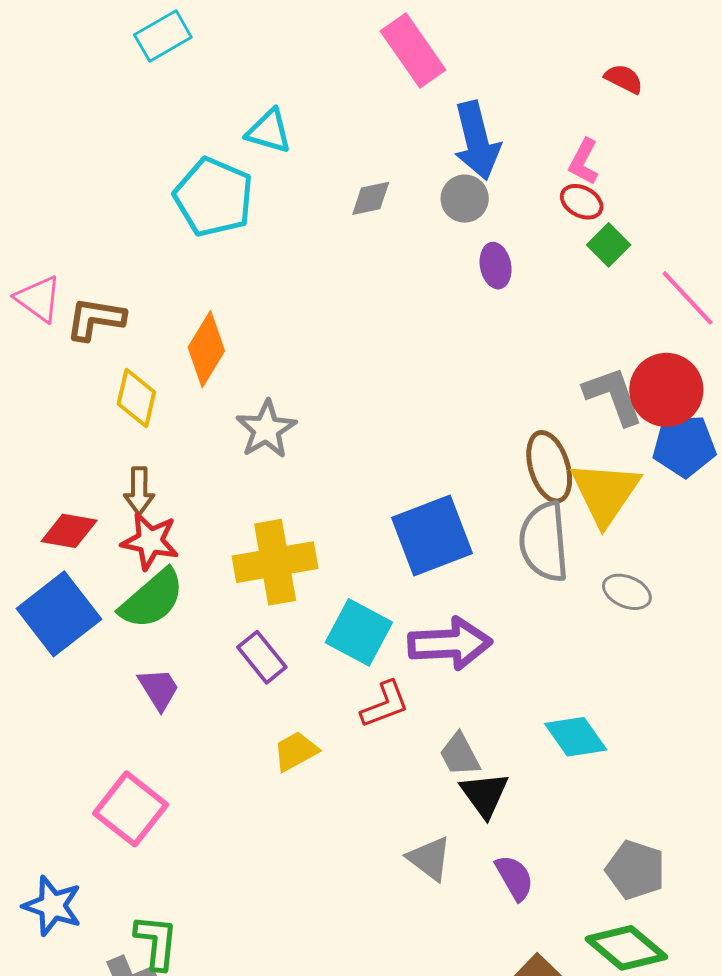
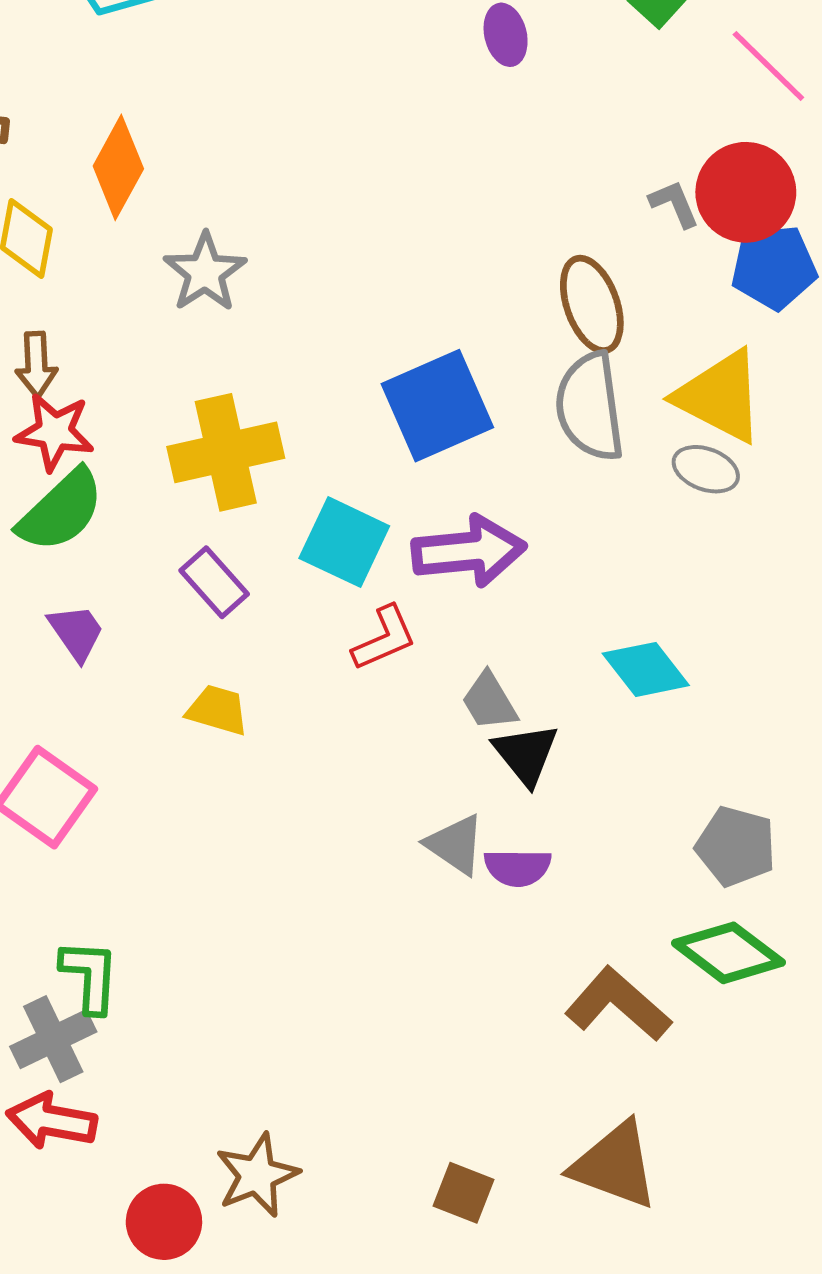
gray L-shape: (613, 396) -> (674, 204), size x0.6
yellow triangle: (605, 493) -> (720, 396), moved, turned -34
yellow trapezoid: (296, 751) -> (217, 710), moved, turned 48
purple semicircle: (514, 878) -> (518, 867), moved, turned 123

